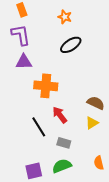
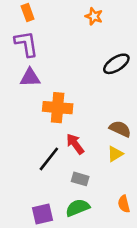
orange star: (65, 17) -> (94, 16), moved
black ellipse: (71, 45) -> (116, 64), moved
black line: (39, 127) -> (49, 159), turned 70

